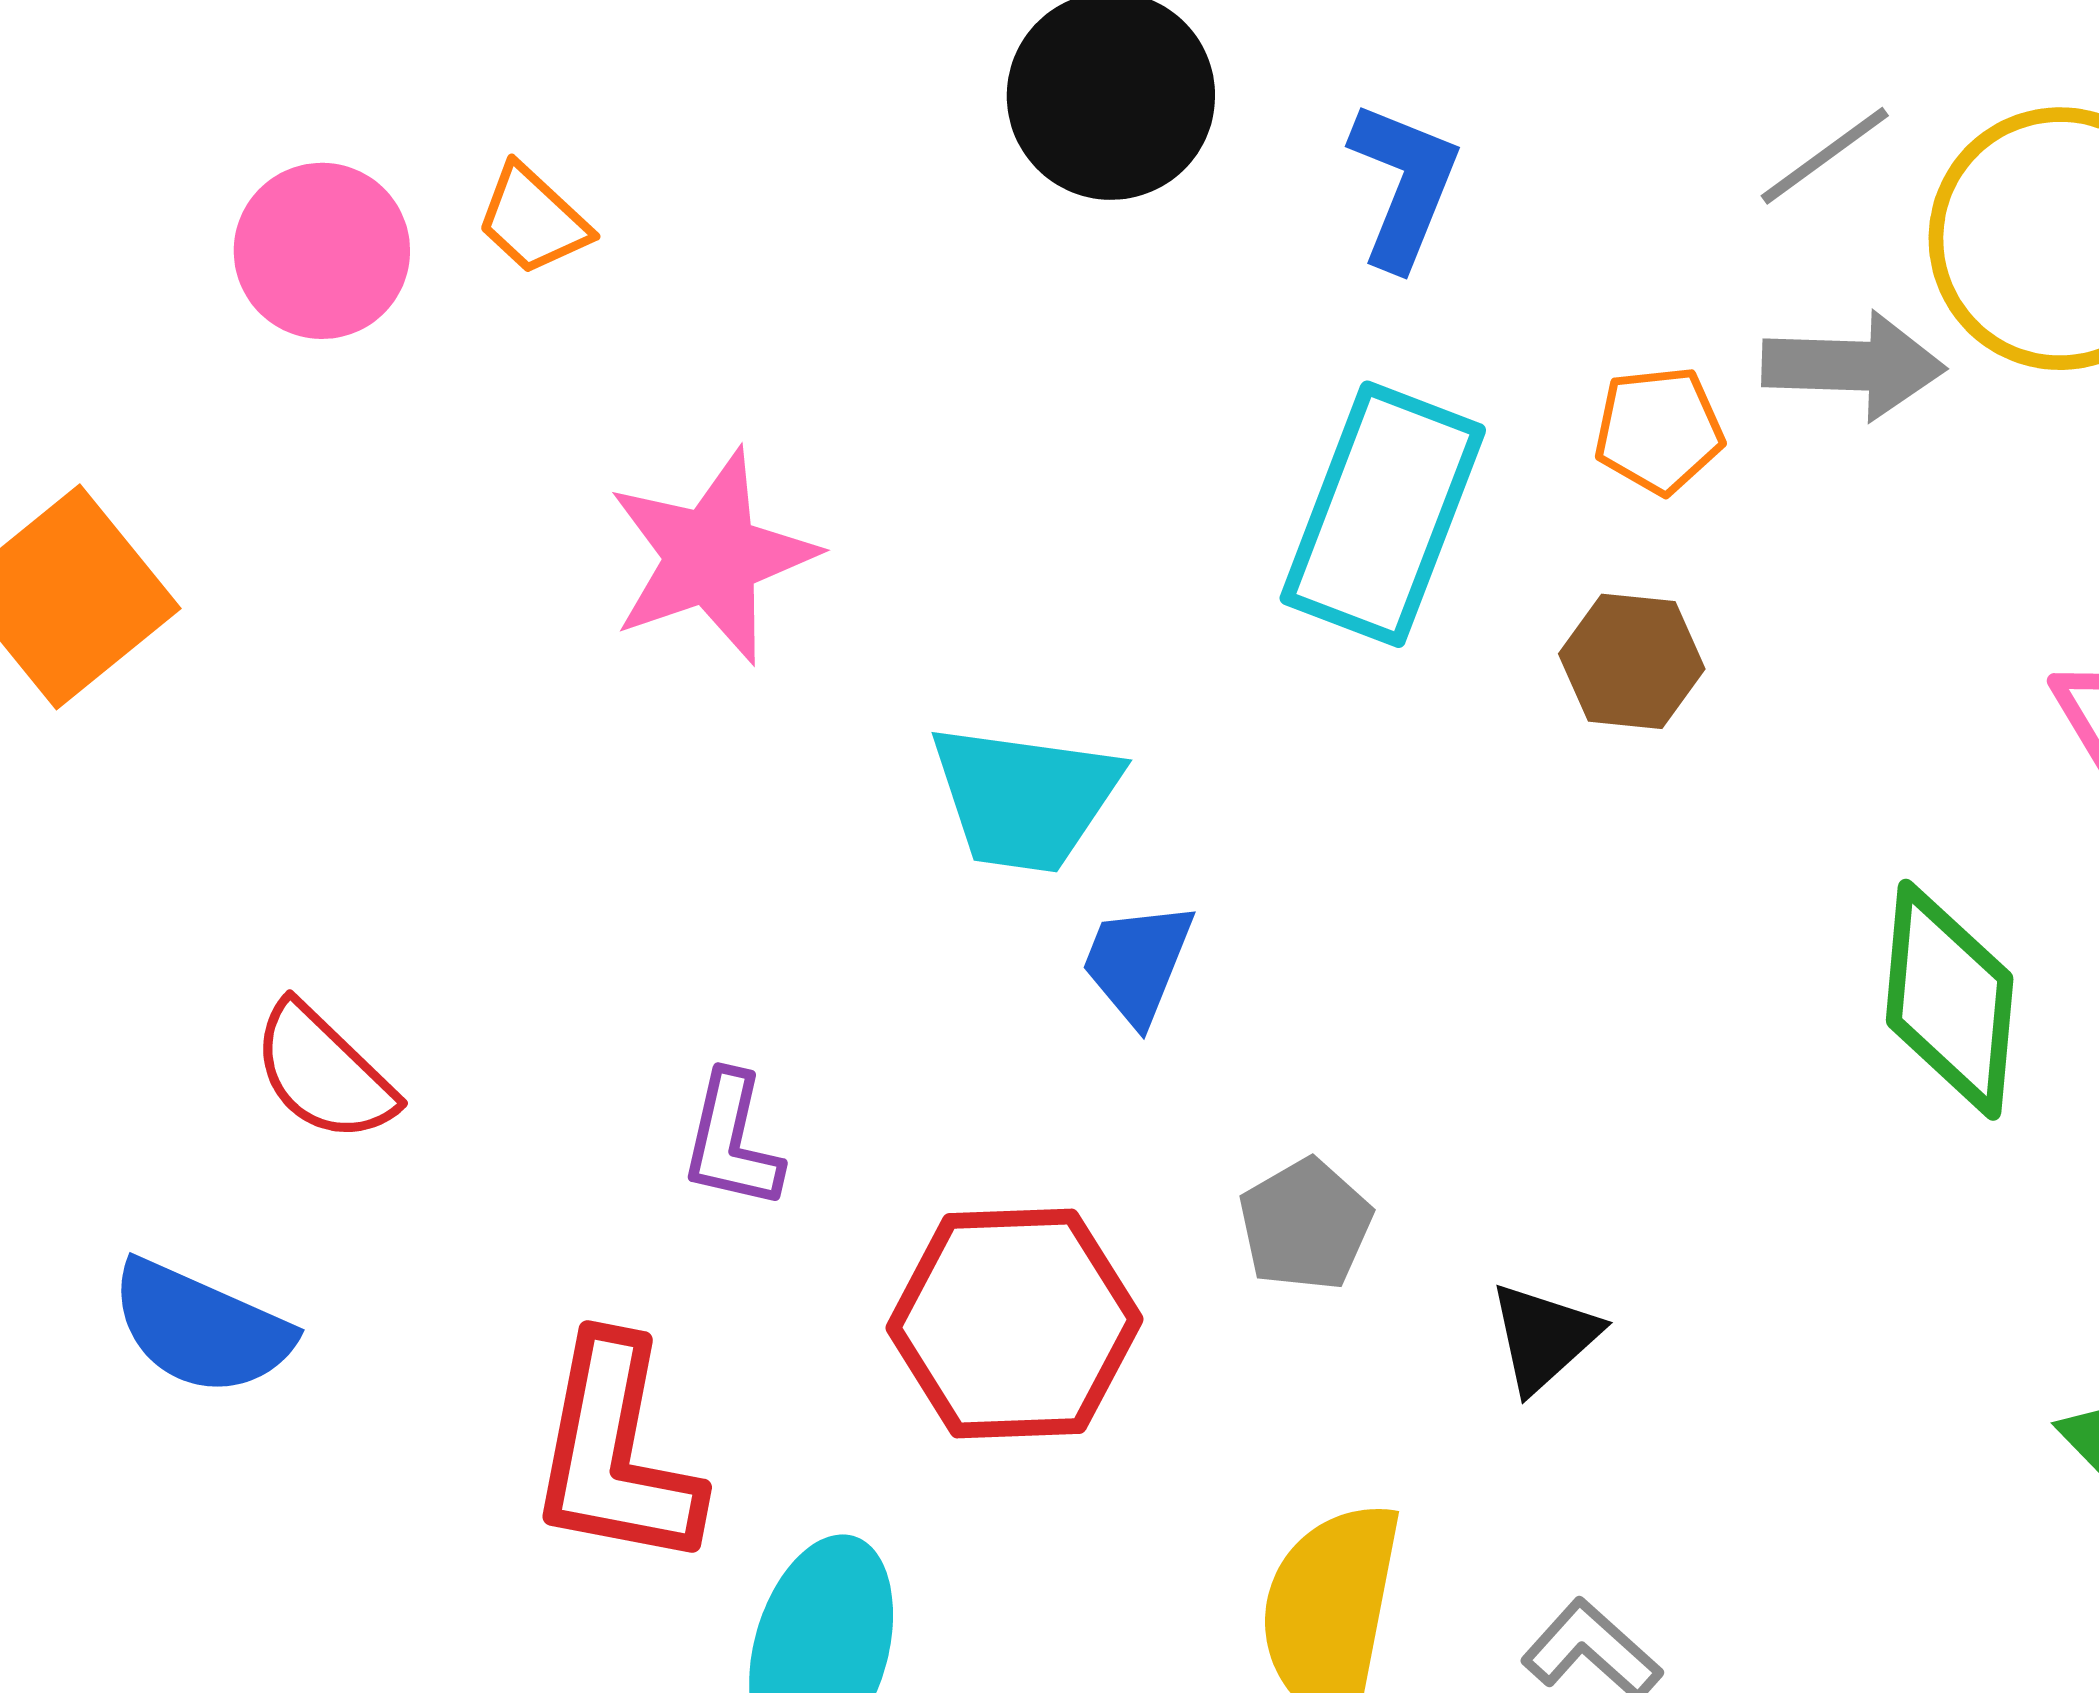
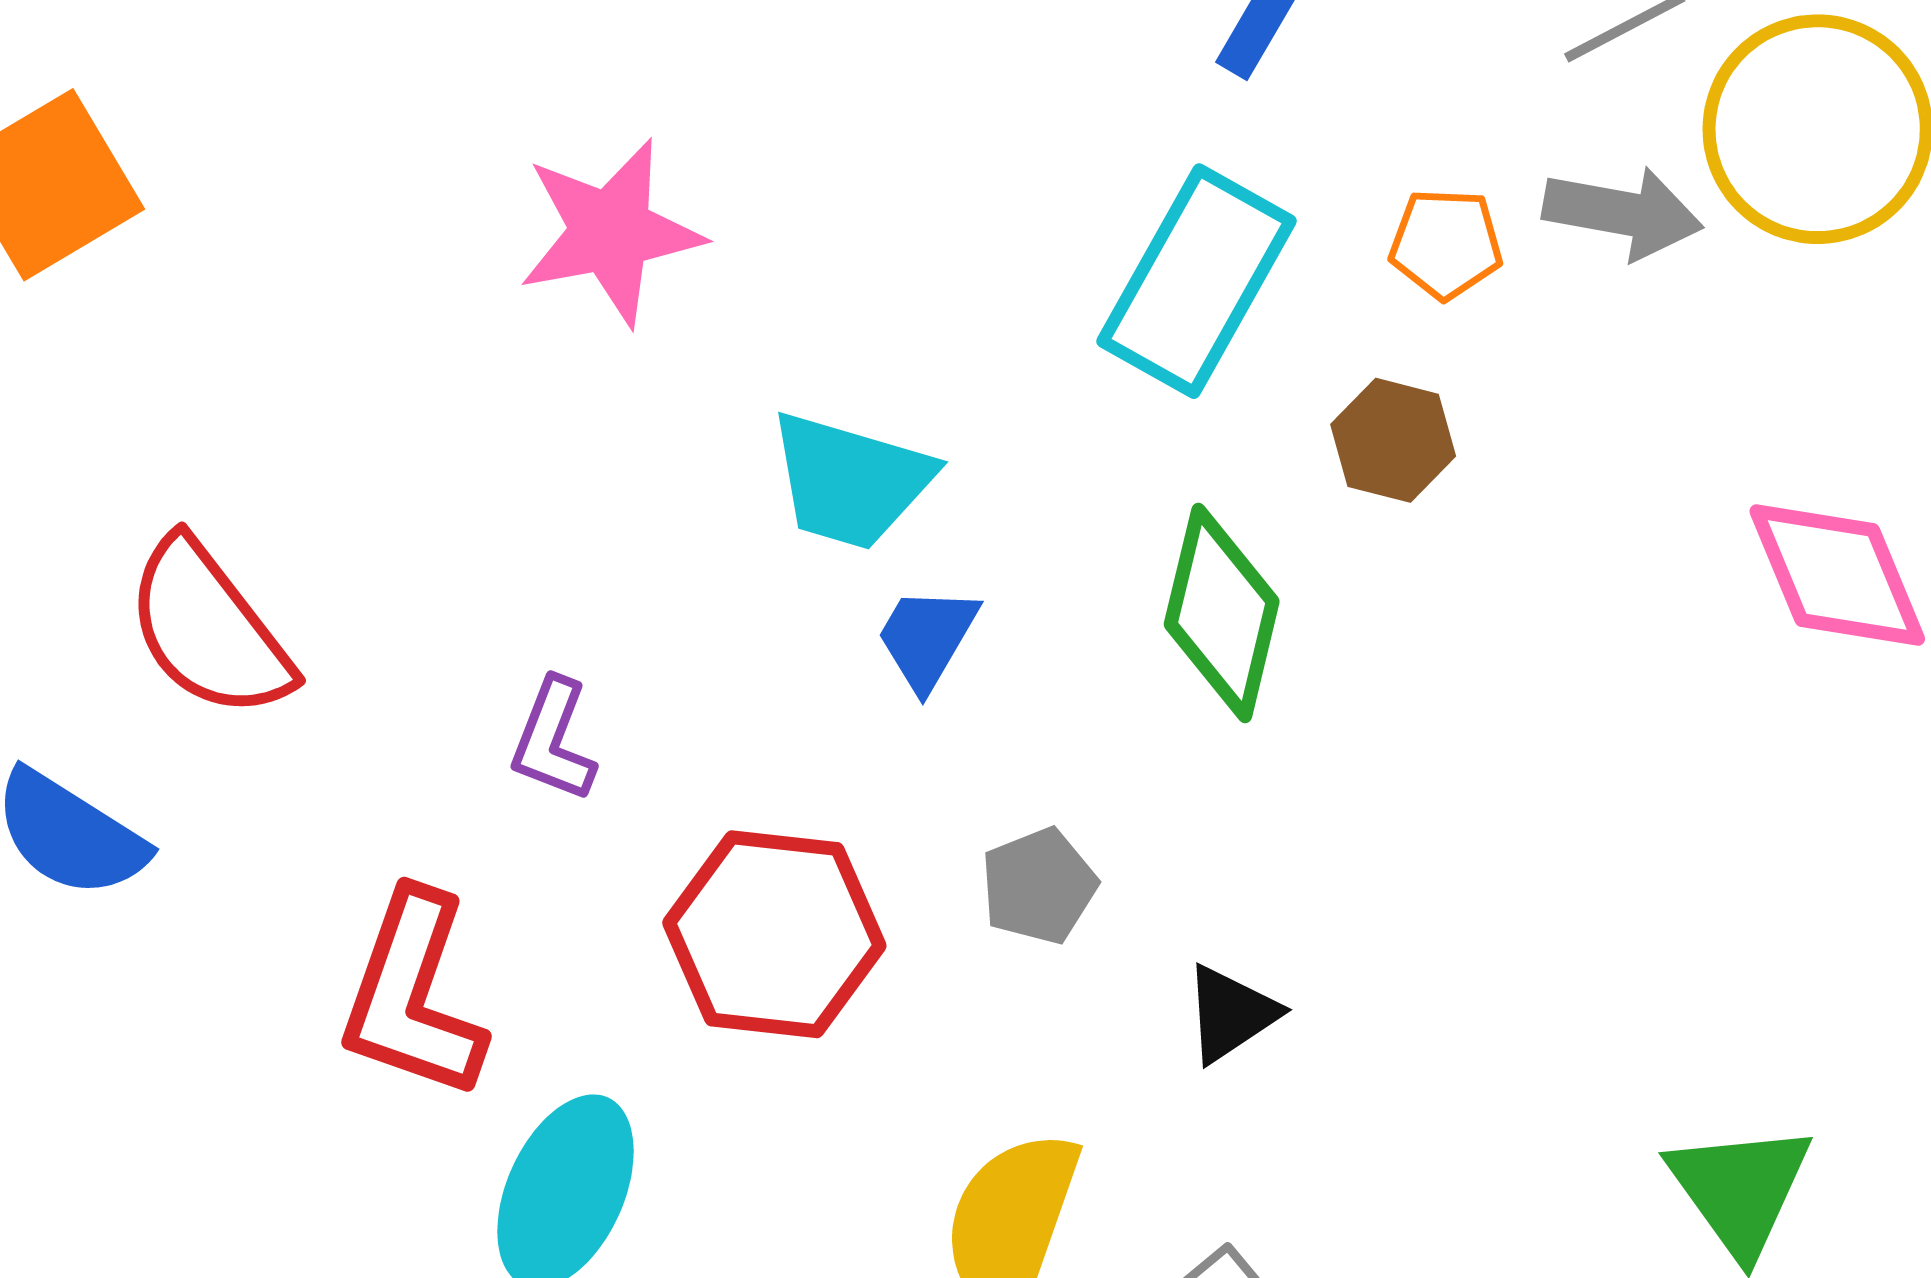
green diamond: (1950, 1000) -> (1222, 613), moved
red semicircle: (324, 1073) -> (209, 629), size x1.4

